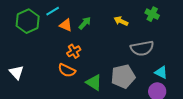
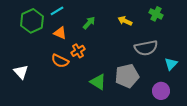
orange triangle: (66, 25) -> (60, 33), moved
orange semicircle: (67, 70) -> (60, 61), moved
cyan triangle: (161, 72) -> (171, 64), moved, turned 48

